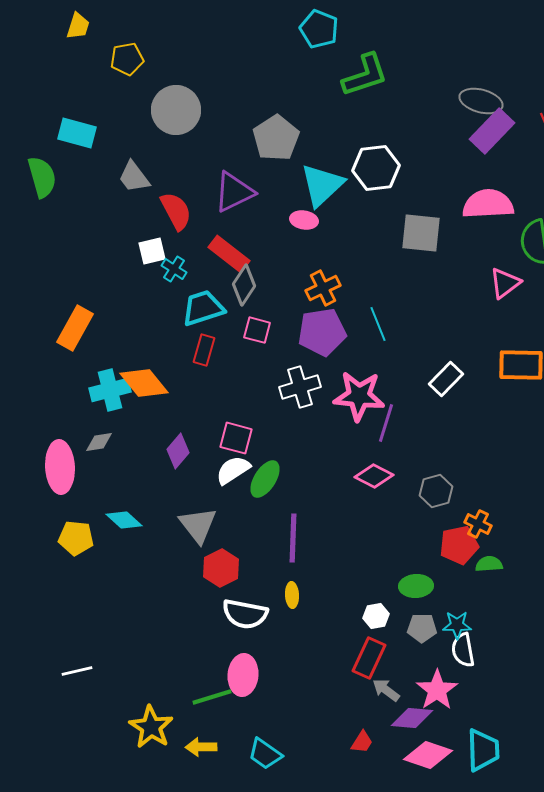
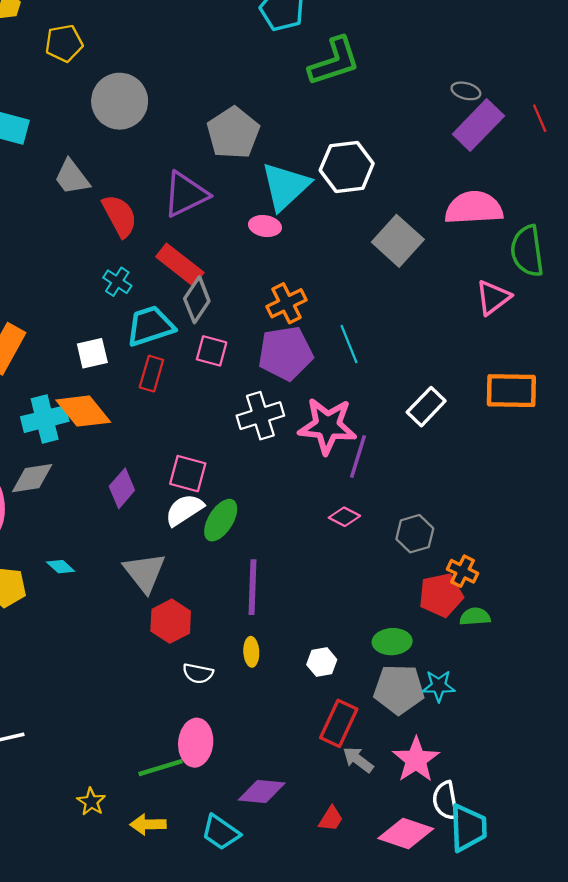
gray ellipse: (481, 101) -> (466, 91), size x0.6
gray square: (421, 233) -> (398, 241), turned 36
white square: (152, 251) -> (92, 353), moved
gray diamond: (99, 442) -> (32, 478), size x1.4
pink diamond: (374, 476) -> (344, 517), size x0.7
cyan diamond: (124, 520) -> (61, 567), size x0.7
white semicircle: (245, 614) -> (198, 673), size x0.6
white hexagon: (376, 616) -> (322, 662), moved
gray pentagon: (422, 628) -> (399, 689), size x1.5
white semicircle: (463, 650) -> (445, 801), moved
purple diamond: (412, 718) -> (262, 791), moved
yellow star: (151, 727) -> (91, 802), size x0.6

